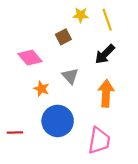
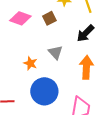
pink diamond: (30, 58) -> (20, 18), moved, turned -30

